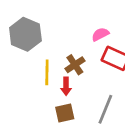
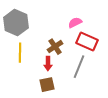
yellow line: (47, 72) -> (20, 53), moved
gray line: (105, 109) -> (79, 67), moved

